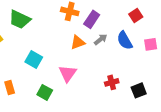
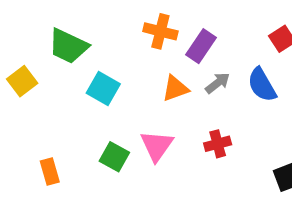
cyan square: (34, 59) -> (103, 89), moved
red cross: (112, 82) -> (218, 144), moved
green square: (45, 92) -> (114, 157), moved

